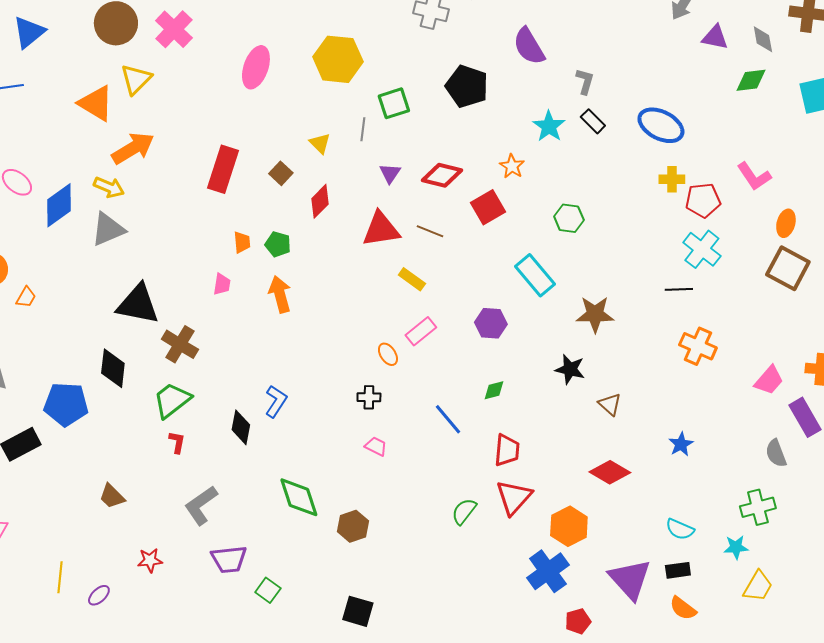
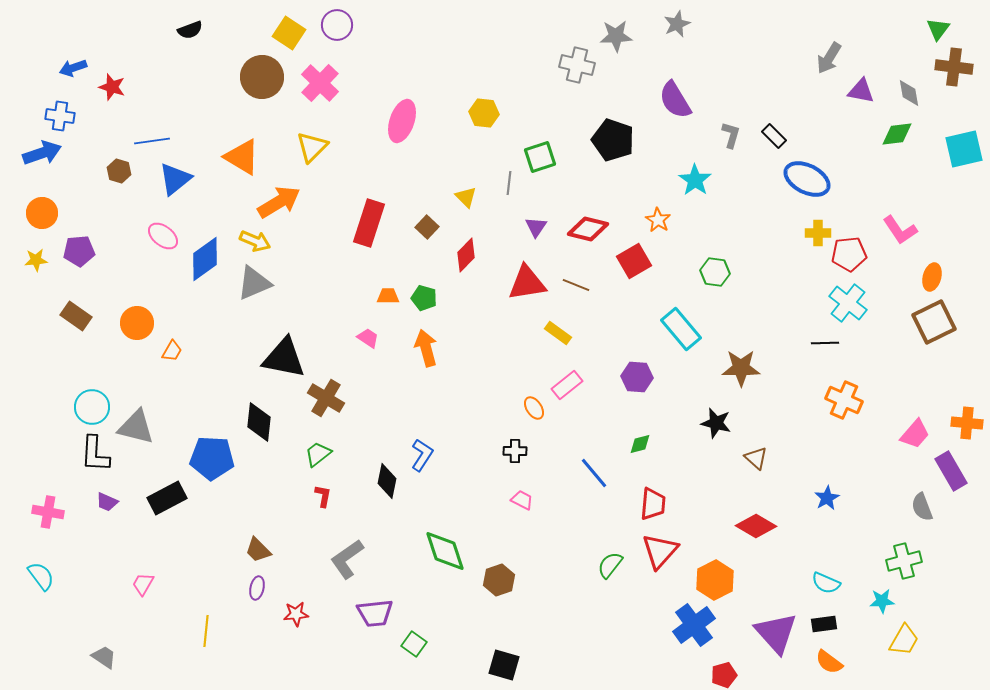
blue triangle: (29, 32) -> (175, 179), moved
yellow hexagon: (338, 59) -> (484, 113), size x0.6
yellow triangle: (136, 79) -> (312, 147), moved
black rectangle: (593, 121) -> (774, 136), moved
orange trapezoid: (242, 242) -> (388, 296), turned -85
brown square: (788, 268) -> (934, 322), turned 36
pink trapezoid: (222, 284) -> (368, 338), turned -65
green trapezoid: (172, 400) -> (318, 454), size x0.7
purple ellipse: (99, 595) -> (257, 588), moved, turned -35

